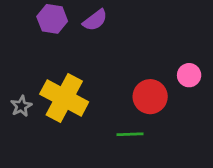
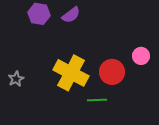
yellow cross: (64, 98) -> (71, 73), moved

